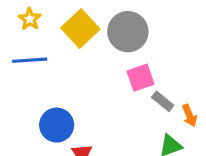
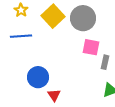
pink square: (141, 78) -> (91, 47), turned 30
gray rectangle: (163, 101) -> (105, 62), turned 64

